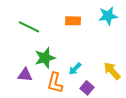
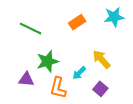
orange rectangle: (73, 21) -> (77, 22), turned -35
yellow arrow: (112, 71) -> (101, 59), moved
purple square: (87, 88) -> (100, 89), moved

